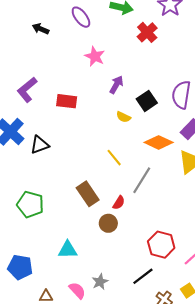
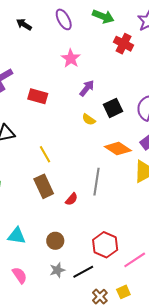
red cross: (147, 32) -> (124, 44), turned -30
yellow line: (114, 158) -> (45, 154), moved
gray line: (142, 180) -> (96, 182), turned -32
brown circle: (108, 223) -> (55, 241), moved
gray star: (100, 282) -> (57, 270), moved

